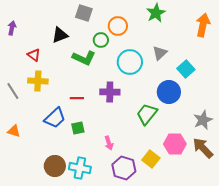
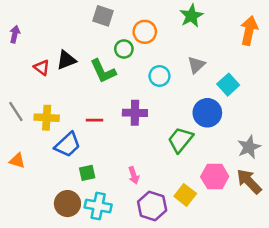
black triangle: (60, 35) -> (66, 60), moved
green L-shape: (84, 58) -> (103, 71), turned 40
cyan circle: (130, 62) -> (159, 76), size x0.7
yellow cross: (38, 81) -> (47, 118), moved
green square: (78, 128) -> (87, 173), moved

